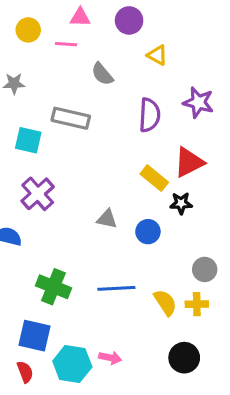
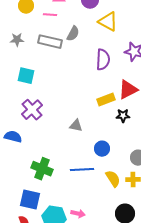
yellow triangle: (157, 55) -> (108, 22), size x1.5
gray semicircle: (102, 74) -> (73, 34), turned -112
gray rectangle: (71, 118) -> (50, 42), moved
yellow rectangle: (154, 178) -> (106, 100), turned -60
blue circle: (148, 232) -> (102, 149), moved

